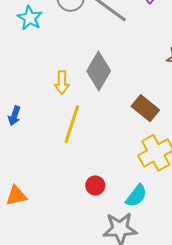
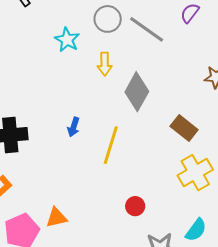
yellow arrow: (62, 82) -> (105, 64), moved
blue arrow: (14, 116) -> (74, 127), moved
cyan semicircle: (136, 196) -> (196, 230), moved

